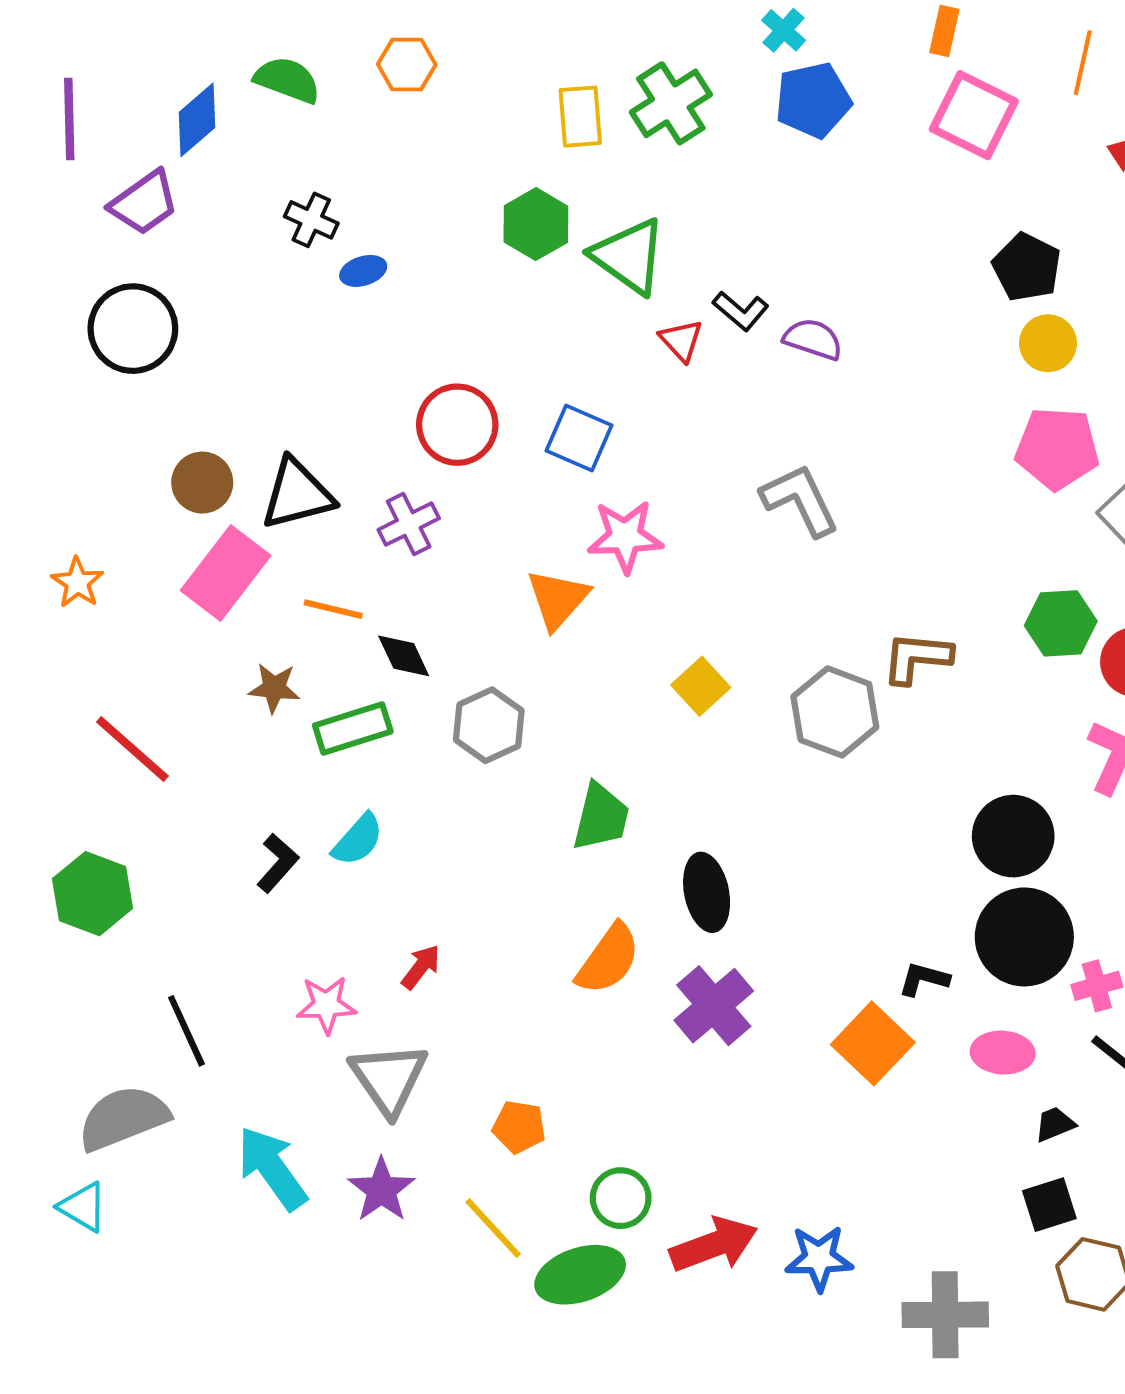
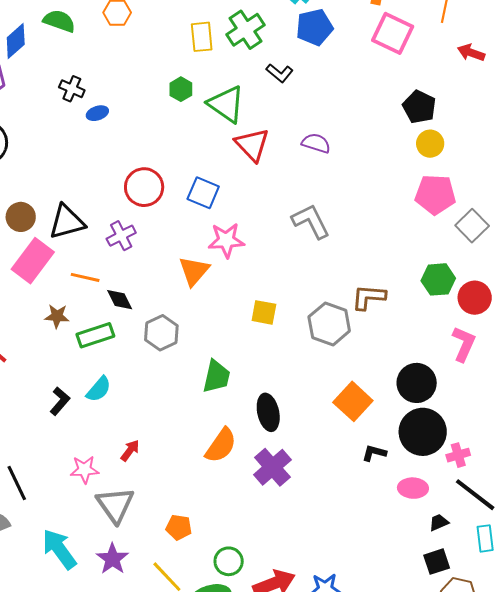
green hexagon: (536, 224) -> (181, 89), size x0.7
black L-shape: (741, 311) -> (280, 73), moved
red triangle: (681, 340) -> (252, 145), size x1.6
yellow square: (701, 686) -> (264, 312), turned -36
orange square: (873, 1043) -> (353, 401), moved

